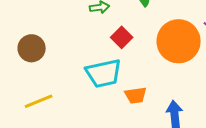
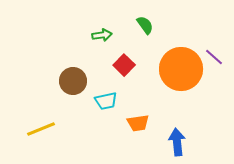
brown circle: (32, 48) -> (73, 81), moved
cyan trapezoid: (104, 73) -> (106, 101), size x0.6

